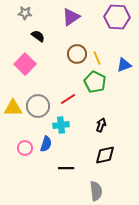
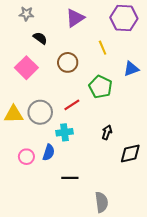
brown circle: (77, 54) -> (68, 62), moved
yellow line: (97, 58) -> (103, 48), moved
black diamond: (105, 155) -> (130, 153), moved

